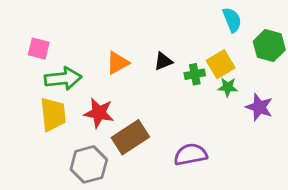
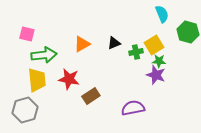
purple star: (259, 107) -> (156, 75), moved
brown rectangle: (130, 137) -> (91, 96), size x0.7
gray hexagon: (89, 164) -> (25, 110), moved

